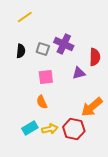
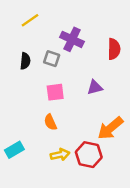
purple cross: (64, 44) -> (72, 39), moved
red semicircle: (95, 57) -> (114, 49), moved
cyan rectangle: (30, 128) -> (14, 150), moved

